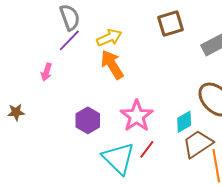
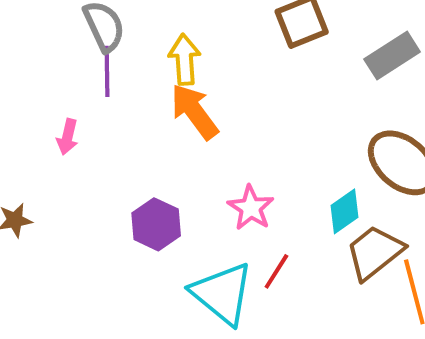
yellow arrow: (109, 38) -> (184, 59), turned -65
purple line: (69, 40) -> (107, 71), turned -40
pink star: (137, 116) -> (251, 208), size x0.7

